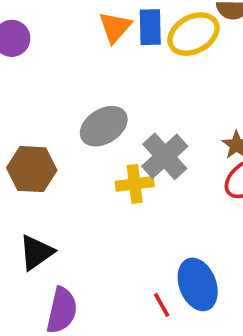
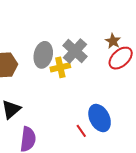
gray ellipse: (104, 126) -> (43, 55), moved, turned -40

